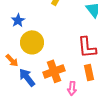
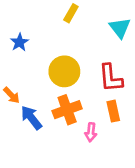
yellow circle: (32, 42) -> (64, 71), moved

